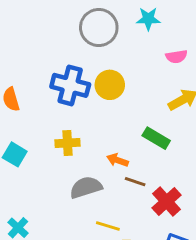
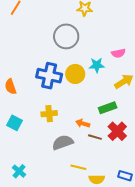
cyan star: (148, 19) -> (97, 65), moved
green rectangle: (156, 138) -> (108, 108), turned -48
red cross: (167, 201) -> (117, 131), moved

